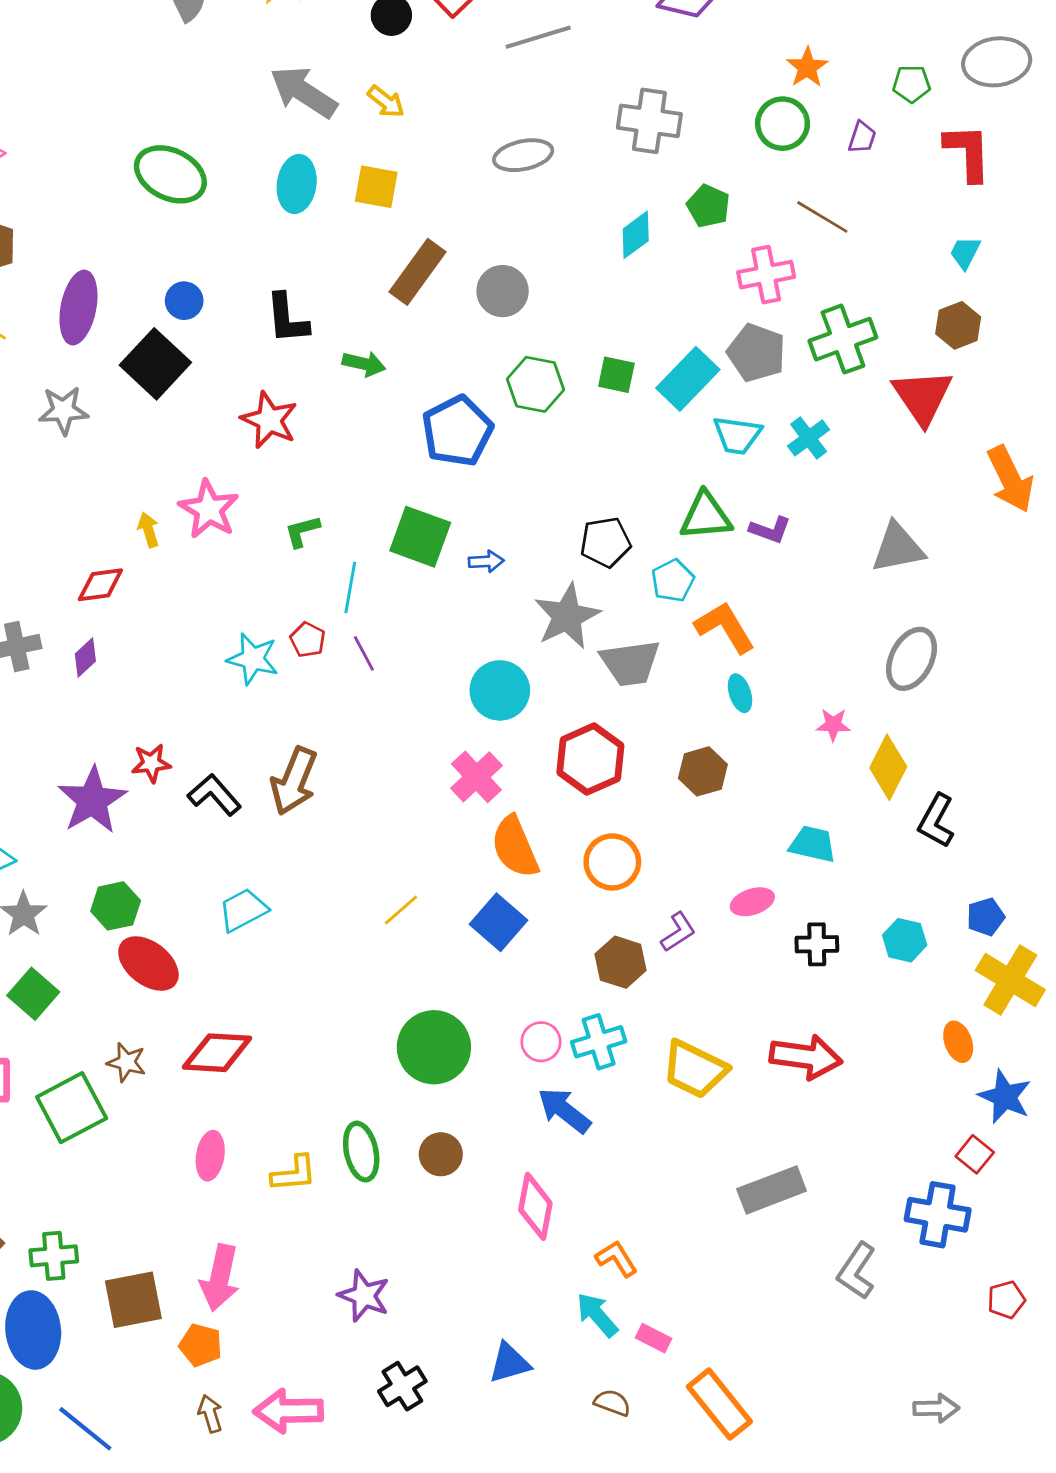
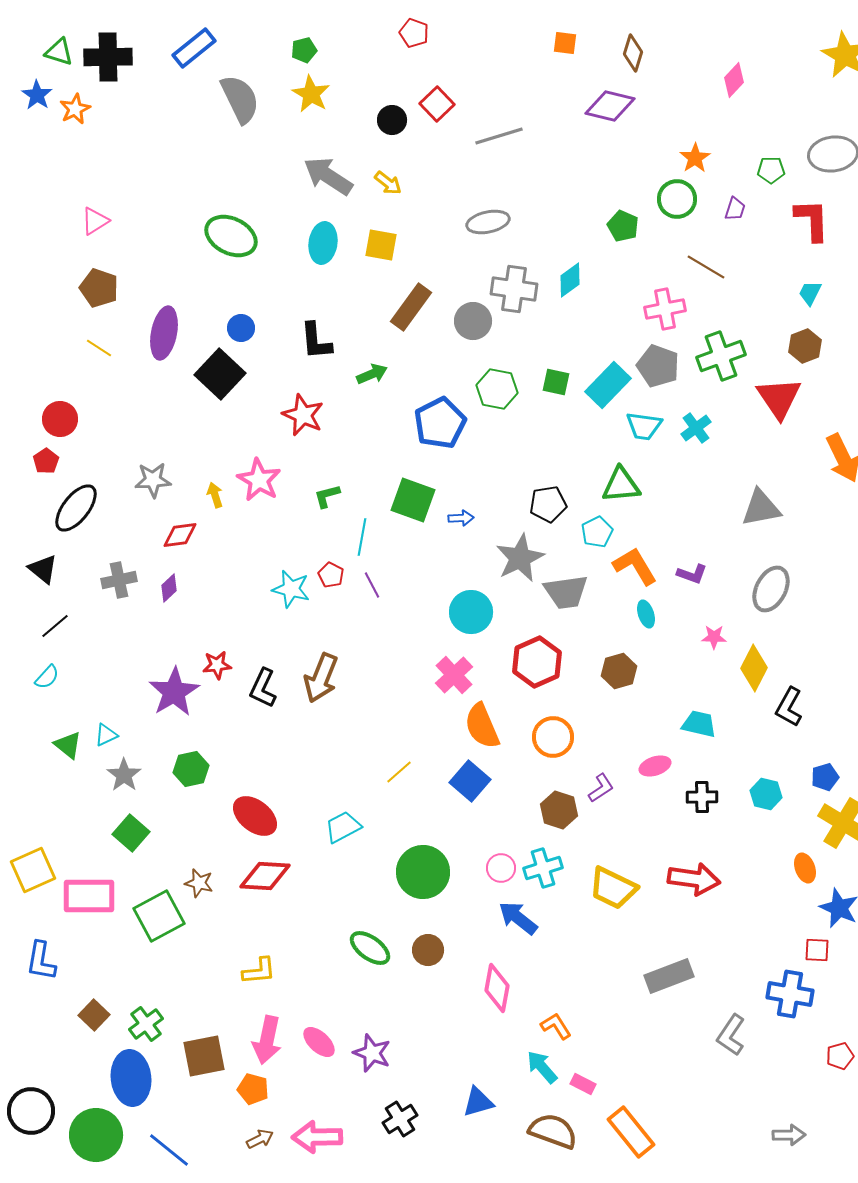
gray cross: (649, 121) -> (514, 289), moved
green pentagon: (708, 206) -> (623, 226), moved
green arrow: (364, 364) -> (372, 374), turned -36
gray star: (63, 410) -> (153, 480), moved
purple L-shape: (770, 530) -> (692, 574), moved
black L-shape: (214, 795) -> (263, 688), turned -114
cyan trapezoid: (243, 910) -> (343, 827), moved
red ellipse: (148, 964) -> (255, 816), moved
green ellipse: (361, 1152) -> (370, 948), turned -42
red square: (975, 1154) -> (817, 950), turned -36
pink ellipse: (210, 1156) -> (319, 1042), moved, turned -56
yellow L-shape: (294, 1173) -> (259, 971), moved
green cross: (54, 1256) -> (146, 1024), turned -32
brown semicircle: (612, 1403) -> (553, 1131), size x1.8
brown arrow: (210, 1414) -> (260, 1139), turned 80

